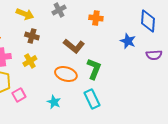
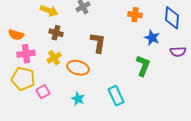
orange cross: (96, 18) -> (135, 15), moved
brown L-shape: (74, 46) -> (98, 43), turned -120
green L-shape: (94, 69) -> (143, 66), moved
orange ellipse: (66, 74) -> (78, 68), moved

